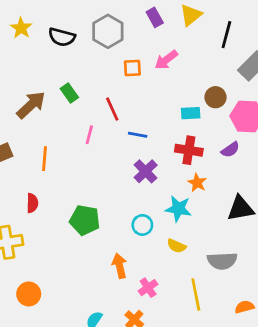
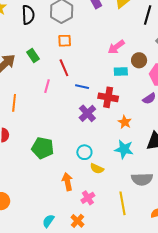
black semicircle: (62, 37) -> (28, 15), turned -108
pink arrow: (166, 60) -> (116, 47), moved
orange square: (132, 68) -> (65, 41), moved
red cross: (189, 150) -> (108, 97), moved
cyan star: (178, 209) -> (124, 149), moved
yellow semicircle: (177, 246) -> (97, 169), moved

